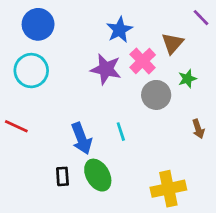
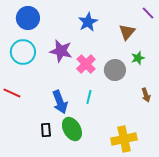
pink cross: (143, 61) -> (86, 64), moved
purple star: (106, 69) -> (61, 51), moved
cyan line: (121, 132) -> (89, 97), turned 32

